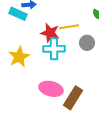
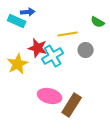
red star: (50, 33) -> (38, 48), moved
cyan cross: (54, 49) -> (53, 56), turned -30

